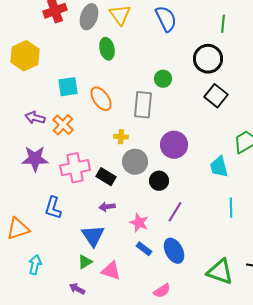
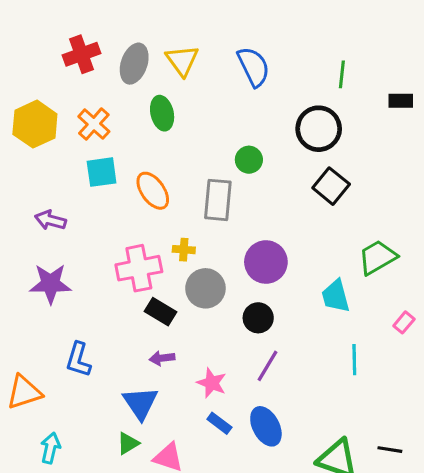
orange cross: (63, 125) -> (94, 124), moved
pink cross: (75, 168) -> (139, 268), moved
black circle: (159, 181) -> (258, 318), moved

